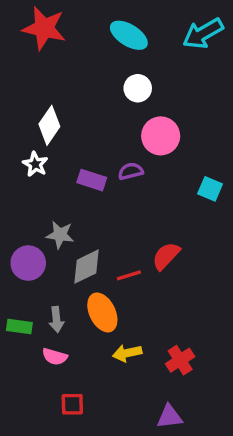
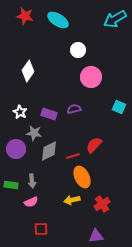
red star: (44, 28) -> (25, 16), size x0.7
cyan ellipse: (129, 35) -> (58, 20), moved
white star: (35, 164) -> (20, 112), moved
purple semicircle: (131, 171) -> (74, 109), moved
purple rectangle: (92, 180) -> (49, 114), moved
orange ellipse: (102, 312) -> (82, 177), moved
pink semicircle: (55, 357) -> (31, 202), turned -40

